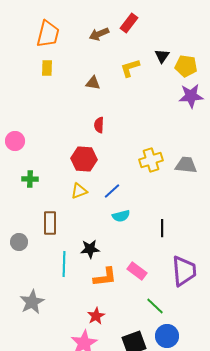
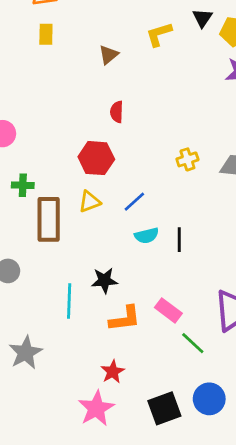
brown triangle: (93, 83) -> (109, 55), turned -49
yellow cross: (151, 160) -> (187, 159), size x0.7
brown rectangle: (50, 223) -> (49, 219), moved, size x1.4
black line: (162, 228) -> (179, 240), moved
green line: (155, 306) -> (193, 343), moved

